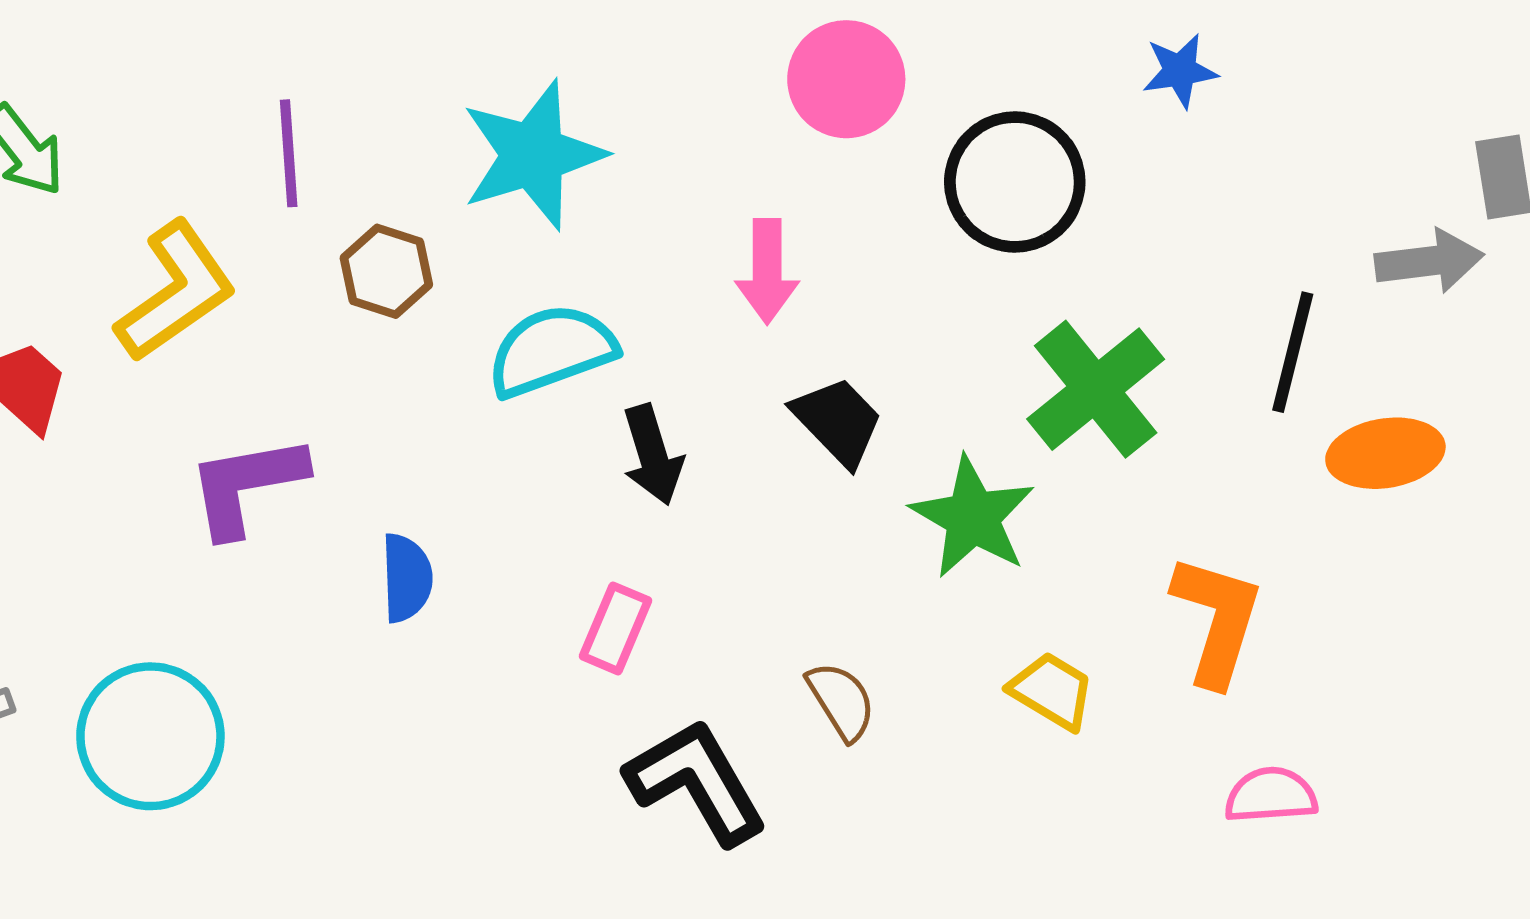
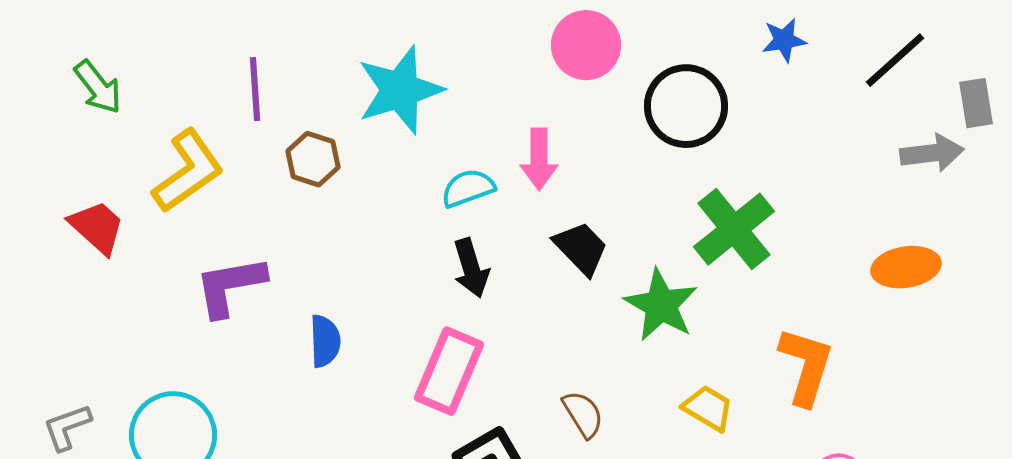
cyan semicircle: (551, 350) -> (468, 188), moved, size x0.7
black line: (1293, 352) -> (895, 60), moved, turned 34
pink rectangle: (615, 628) -> (449, 371), size x1.6

